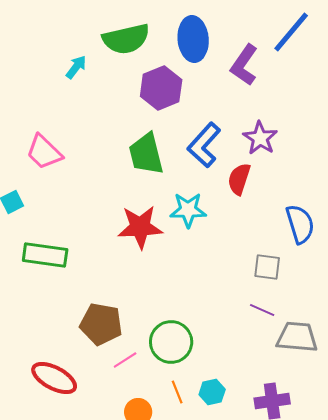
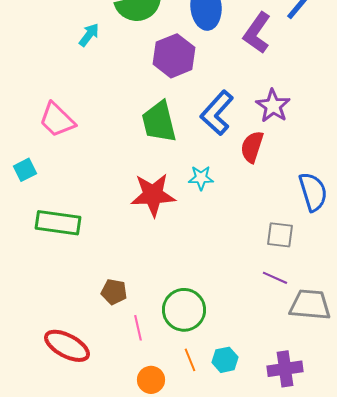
cyan star: (188, 210) -> (201, 178), size x0.7
brown pentagon: (101, 324) -> (114, 292), size x0.6
pink line: (125, 360) -> (138, 328), turned -70

